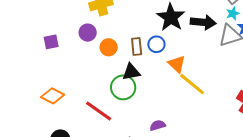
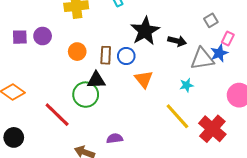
cyan star: (233, 13) -> (186, 85), moved
black arrow: (203, 22) -> (177, 41), size x0.7
purple circle: (88, 33) -> (43, 36), moved
yellow line: (192, 84) -> (177, 116), moved

